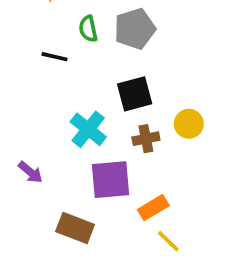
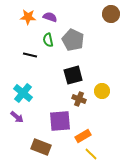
gray pentagon: (135, 29) -> (73, 40), turned -30
cyan cross: (88, 129) -> (23, 93), moved
brown cross: (146, 139) -> (79, 99), turned 32

